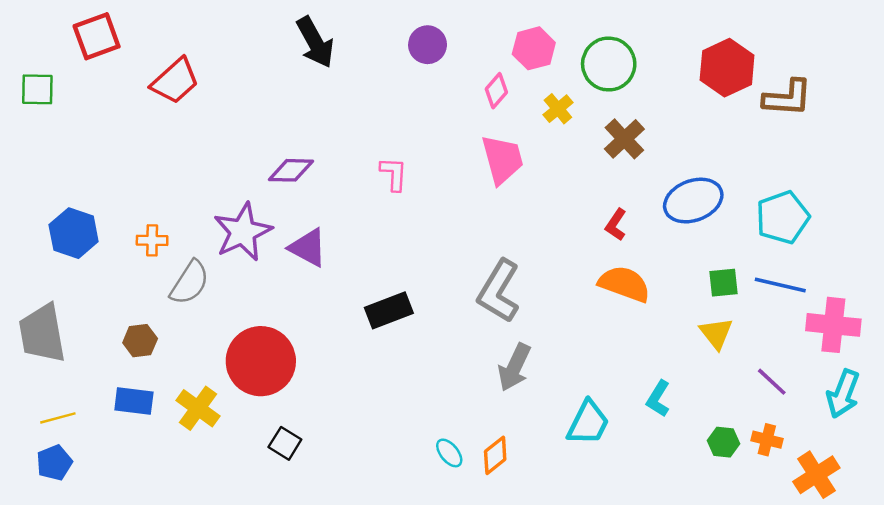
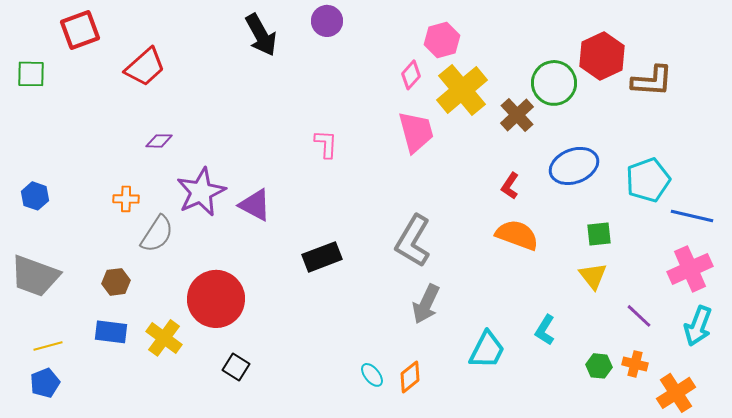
purple circle: (428, 45) -> (327, 21), moved
green circle: (609, 64) -> (554, 83), moved
yellow cross: (558, 109) -> (462, 90), size x2.0
purple diamond: (291, 170) -> (159, 141), moved, size x0.7
blue hexagon: (74, 233) -> (35, 196), moved, size x0.7
blue line: (780, 285) -> (692, 216), moved
pink cross: (833, 325) -> (690, 269), turned -30
gray trapezoid: (42, 333) -> (35, 276), turned -60

